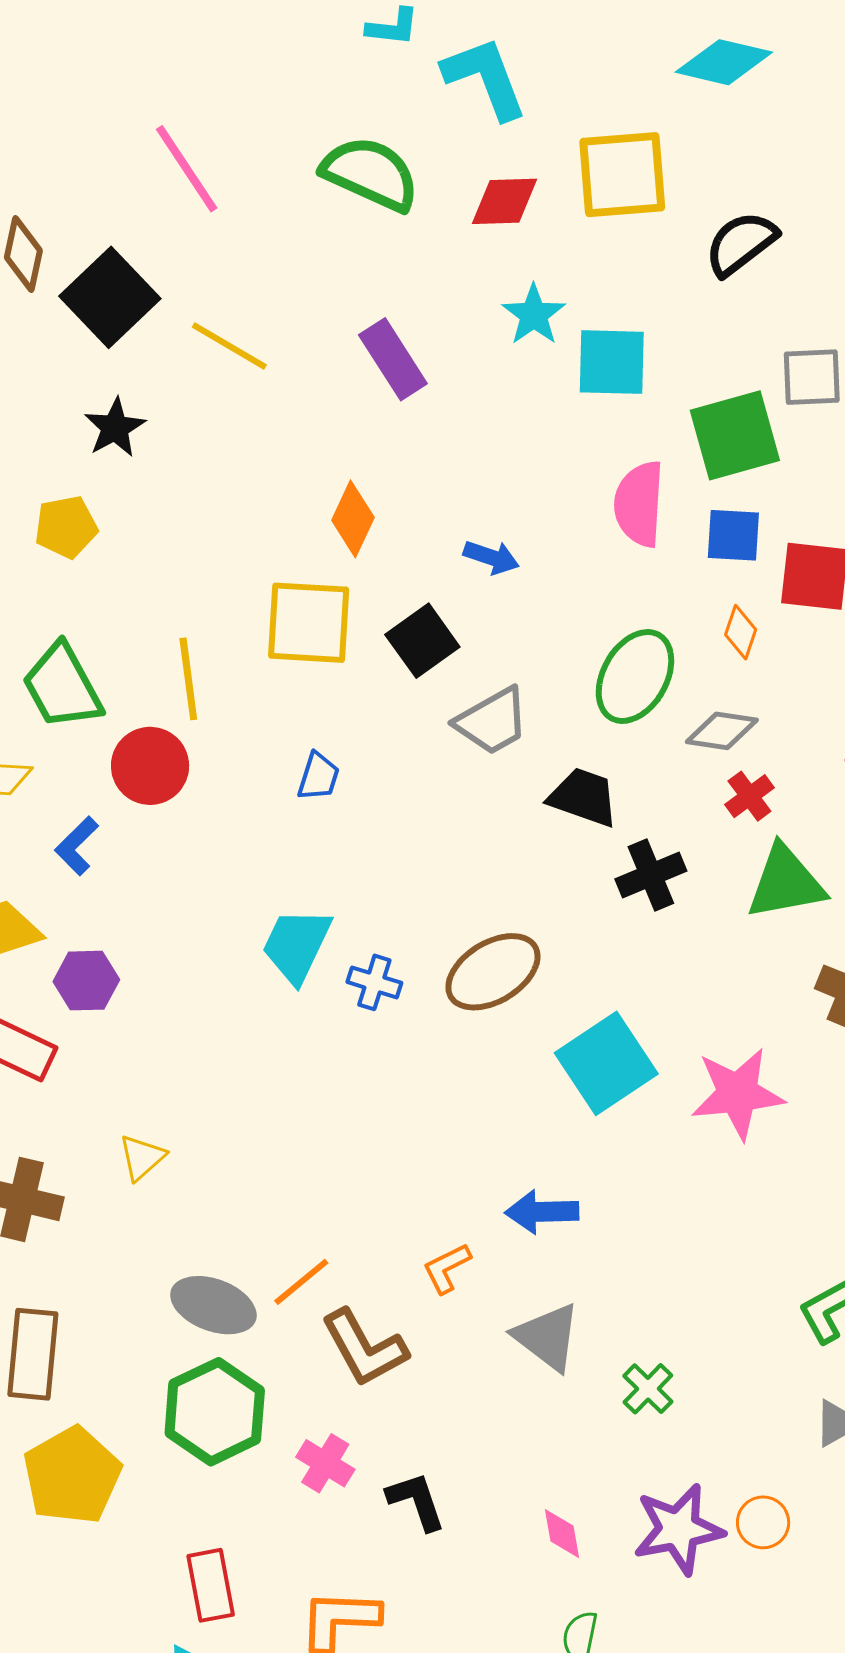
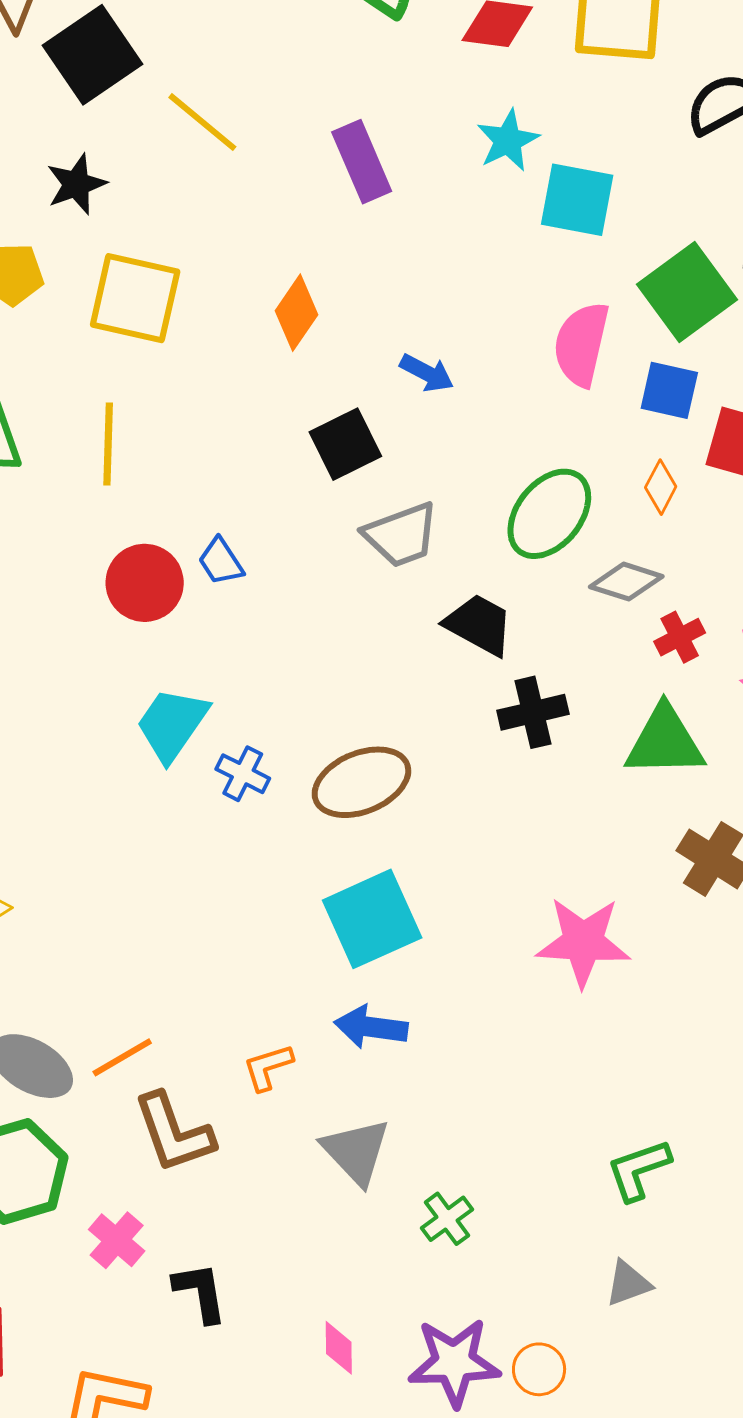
green square: (735, 435) -> (687, 292), turned -30
yellow square: (309, 623) -> (135, 298), moved
red circle: (150, 766) -> (145, 583), moved
blue trapezoid: (318, 777) -> (221, 561), turned 120
red cross: (749, 796) -> (680, 637), moved
cyan square: (606, 1063) -> (372, 919), moved

